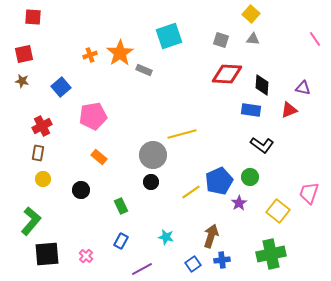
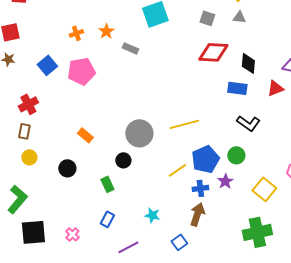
orange star: (120, 53) -> (106, 31), size x0.6
pink pentagon: (93, 116) -> (81, 71), moved
yellow line: (182, 134) -> (184, 124), moved
black circle: (151, 182) -> (123, 160), moved
blue cross: (222, 260) -> (200, 188), moved

